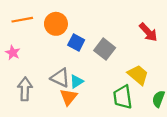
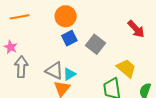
orange circle: (56, 24) -> (66, 16), moved
blue square: (76, 43) -> (69, 38), turned 35
gray arrow: (25, 89) -> (21, 67), moved

